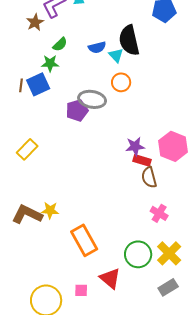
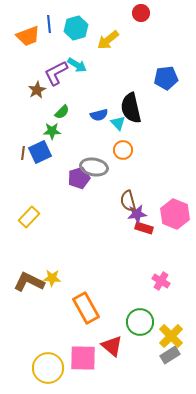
brown semicircle: (149, 177) -> (128, 201), moved
yellow cross: (169, 253) -> (171, 336), moved
pink square: (81, 290) -> (83, 358), size x2.0

